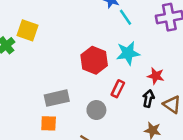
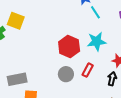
gray rectangle: (57, 98) -> (17, 79), moved
gray circle: (96, 110) -> (66, 74), moved

